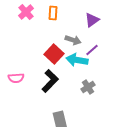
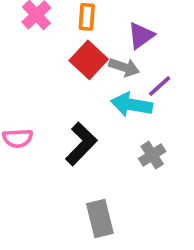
purple triangle: (92, 20) -> (141, 36), moved
red square: (54, 54) -> (89, 60), moved

